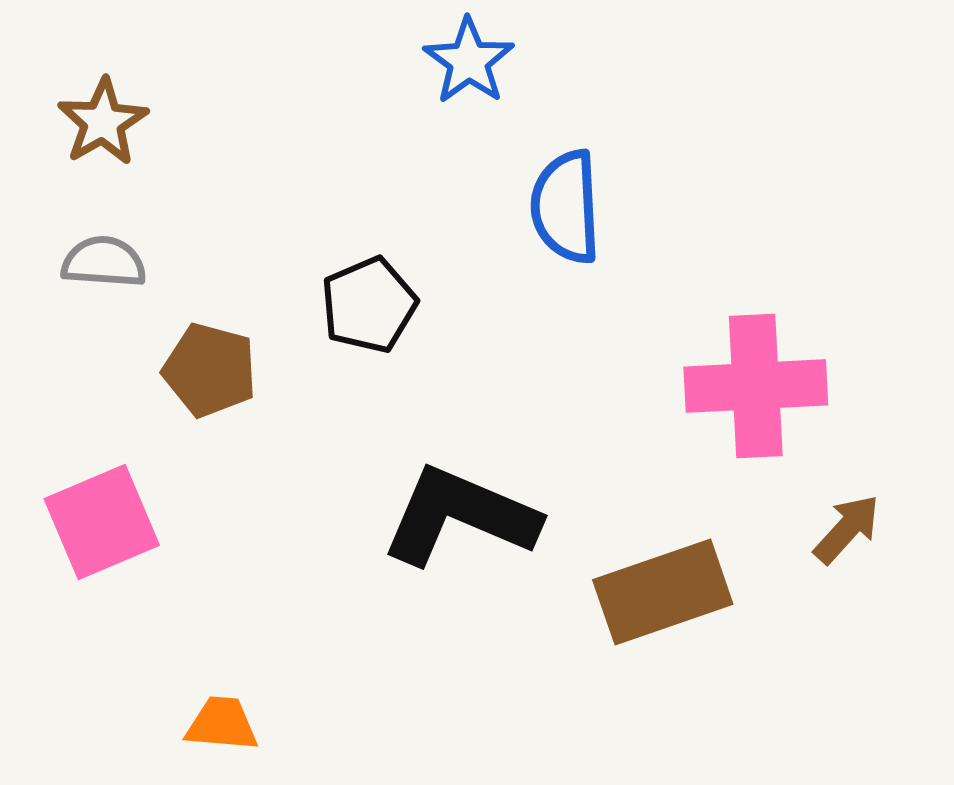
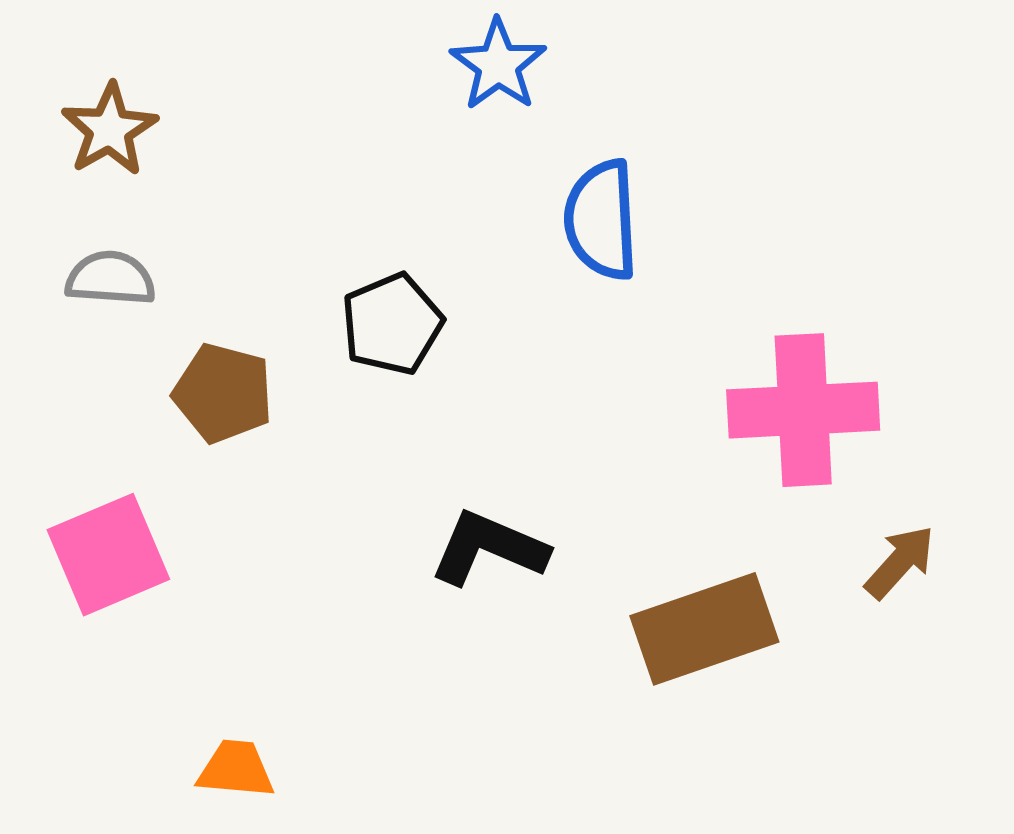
black L-shape: (460, 516) -> (489, 548), size x0.7

